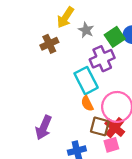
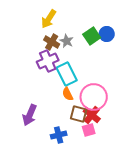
gray star: (86, 30) -> (67, 41), moved
brown cross: (49, 44) -> (52, 42), moved, turned -35
purple cross: (102, 59) -> (48, 61), moved

